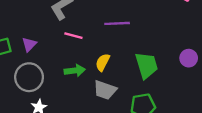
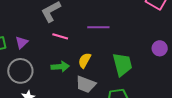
purple circle: (189, 58) -> (160, 48), moved

